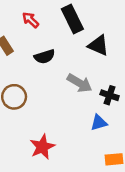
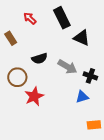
black semicircle: (45, 57) -> (39, 58), moved
red star: (42, 147) -> (34, 96), moved

